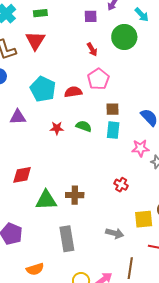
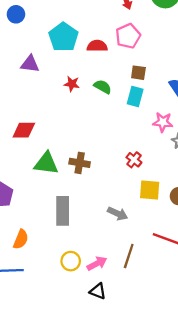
yellow square: (144, 219) -> (150, 190), moved
orange semicircle: (35, 269) -> (21, 239), turned -60

